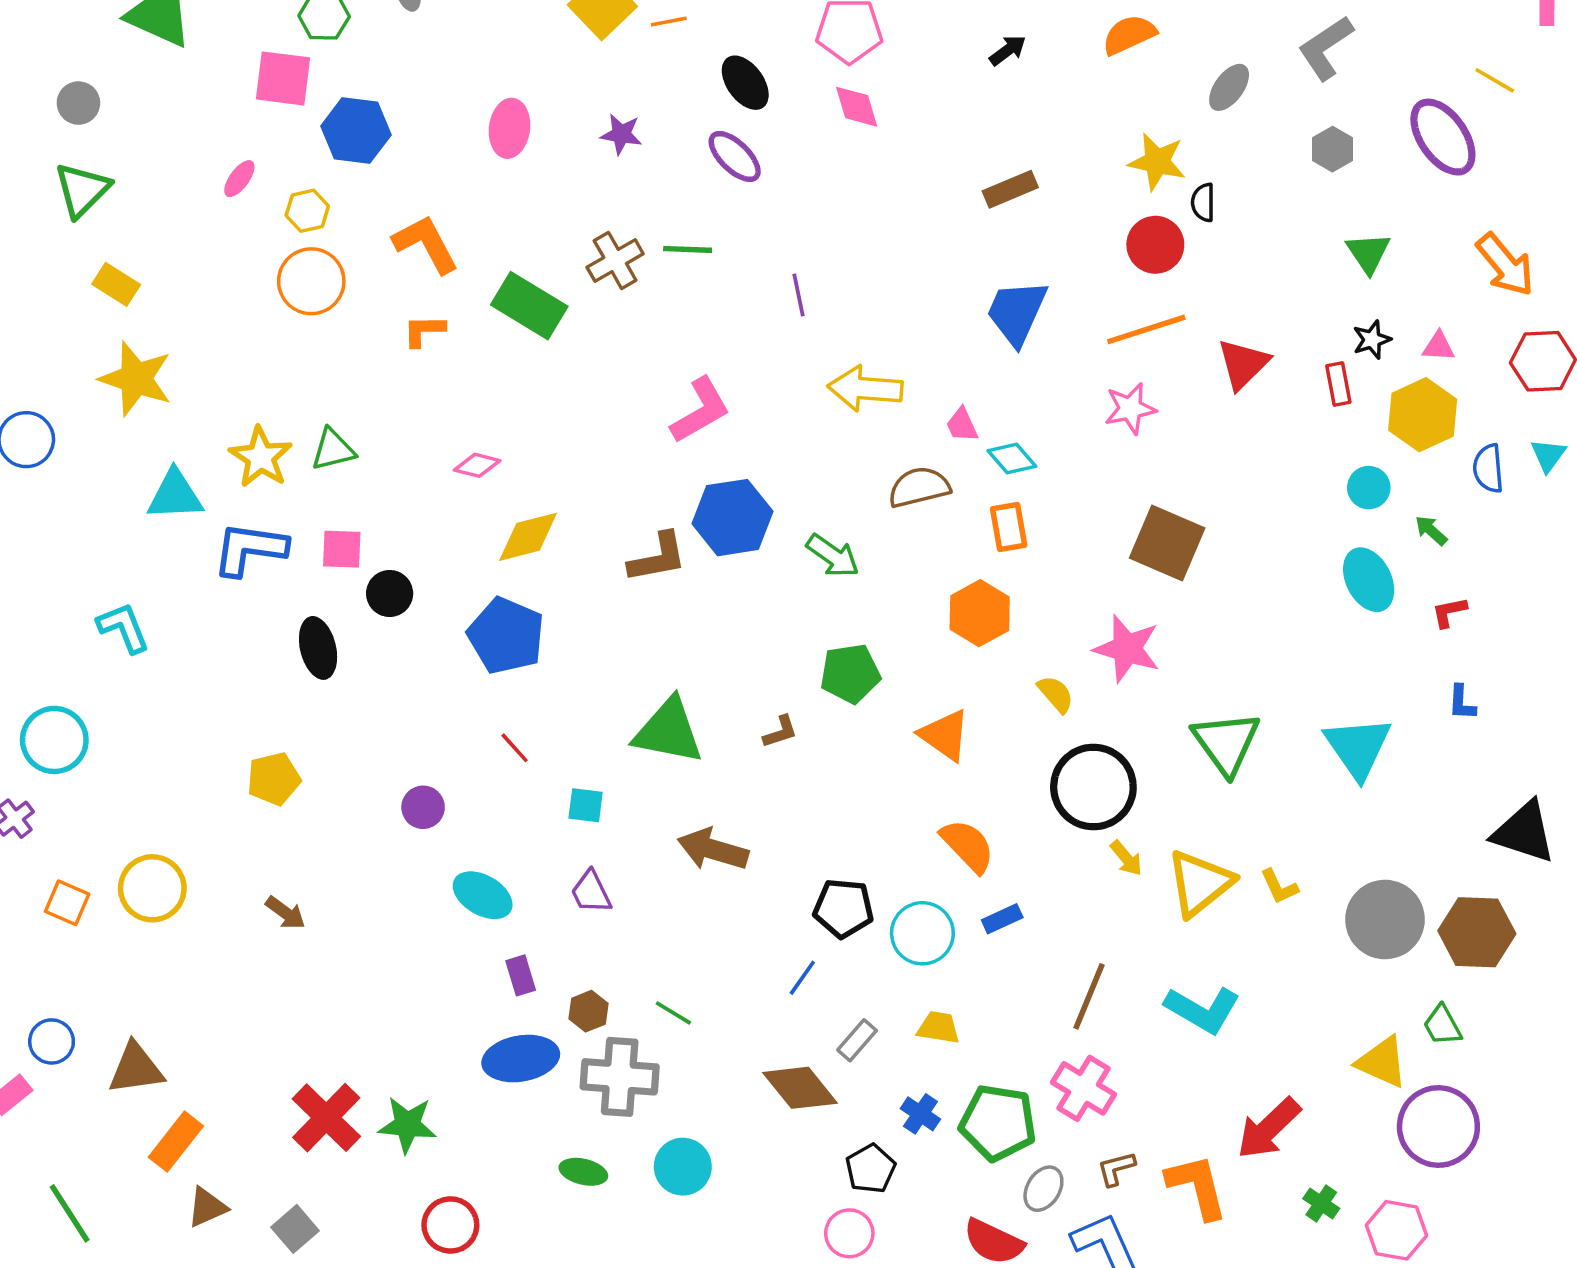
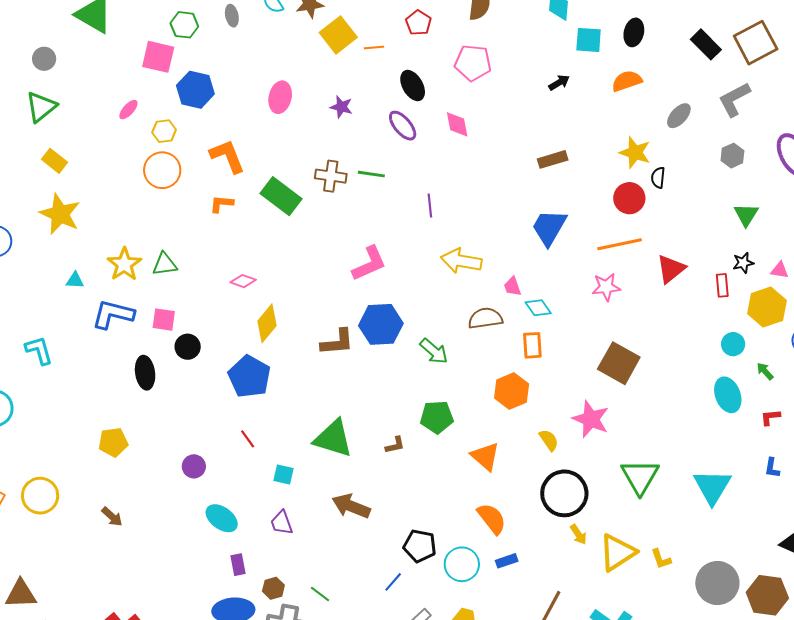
pink diamond: (857, 107) -> (457, 124), moved
brown cross: (615, 261) -> (331, 176), turned 32
cyan triangle: (175, 495) -> (75, 280), size x0.6
yellow diamond: (528, 537) -> (267, 323), turned -42

